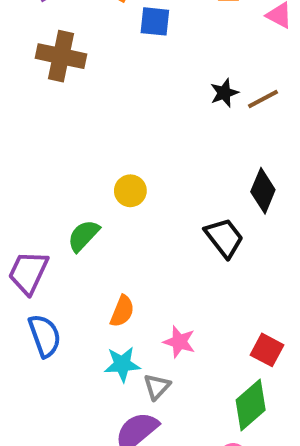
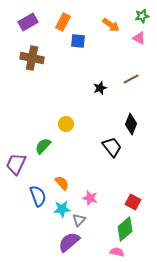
black star: (224, 93) -> (100, 88), moved
orange semicircle: (122, 311) -> (62, 183), turned -63
blue semicircle: (45, 336) -> (38, 196), moved

